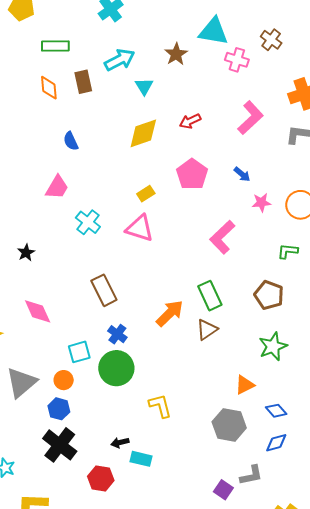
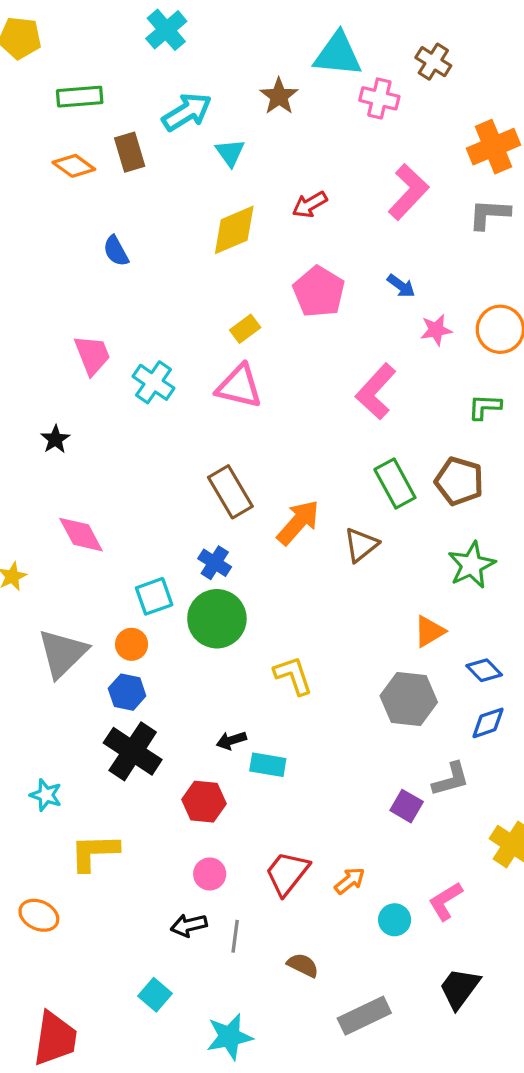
orange diamond: (49, 88) -> (74, 166), turned -45
pink trapezoid: (57, 187) -> (92, 355), moved, turned -48
brown rectangle: (104, 290) -> (230, 492), moved
green rectangle: (210, 296) -> (395, 483), moved

